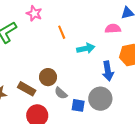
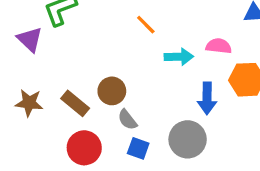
pink semicircle: (113, 29) -> (219, 46), moved
orange line: (62, 32) -> (146, 25), turned -32
blue square: (78, 105) -> (138, 148), moved

